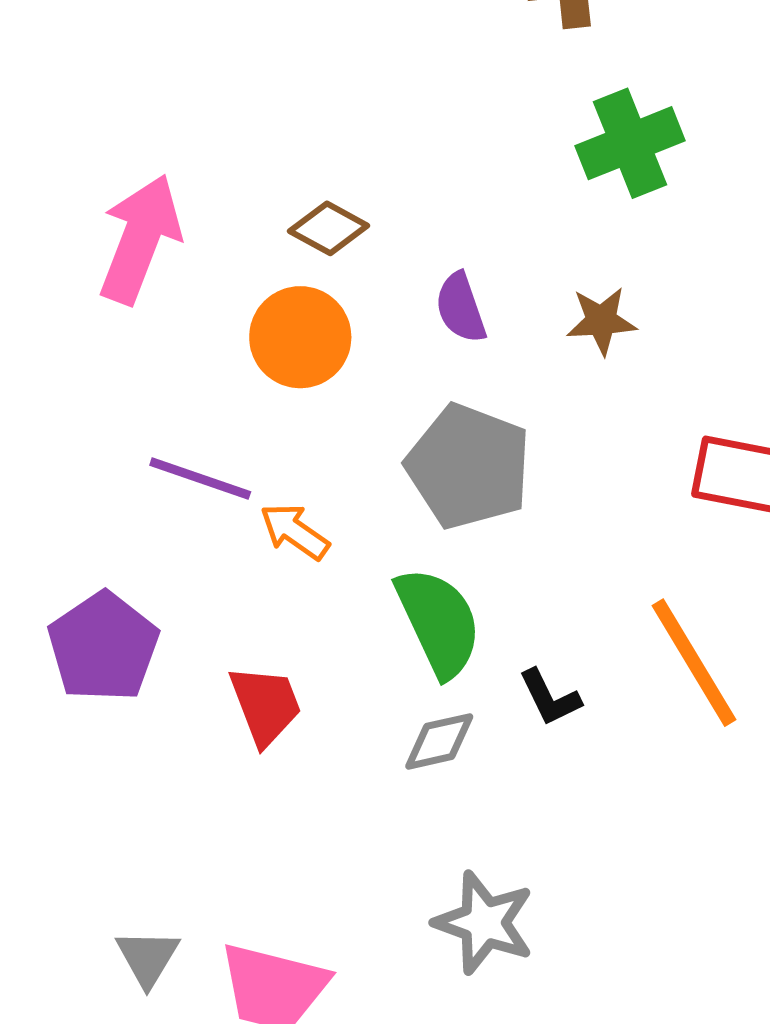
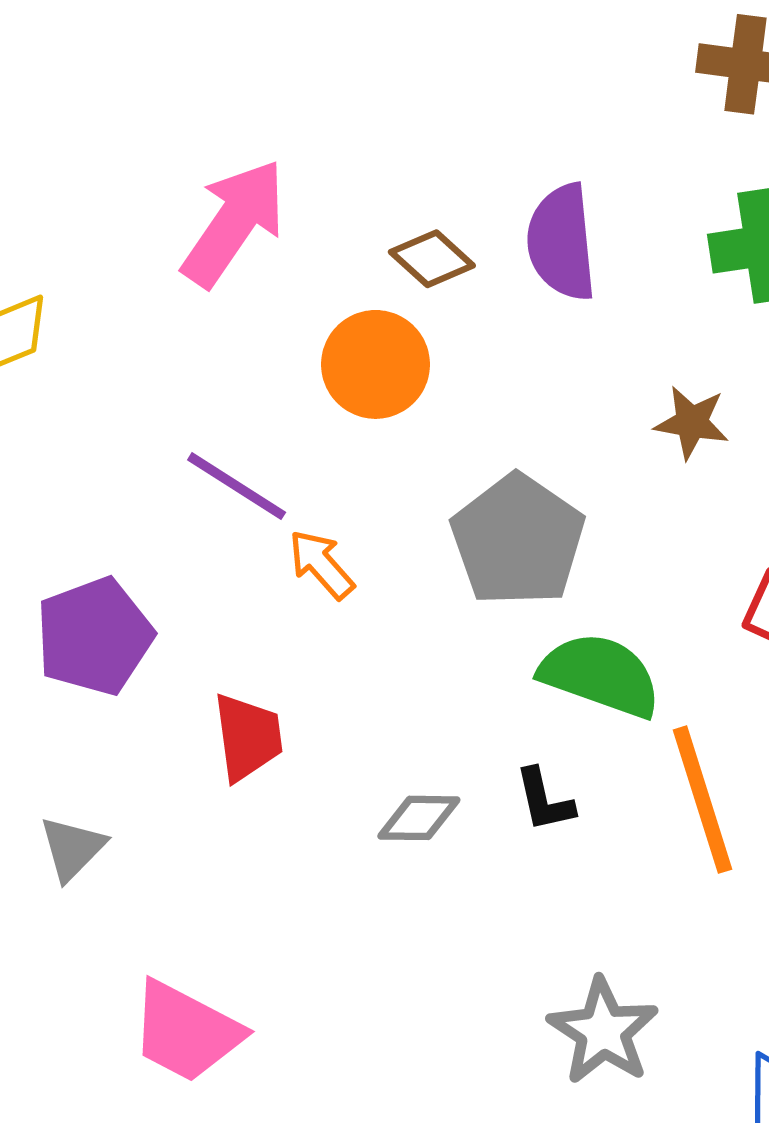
purple semicircle: (461, 308) -> (562, 242), moved, size x1.5
green semicircle: (439, 622) -> (600, 675), moved, turned -59
gray star: (484, 923) -> (603, 1031), moved
gray triangle: (147, 958) -> (72, 848), moved

